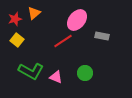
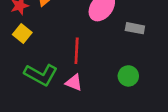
red line: (63, 41) -> (77, 51), moved, turned -54
green circle: (85, 73) -> (128, 76), moved

